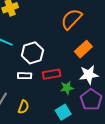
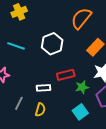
white hexagon: (32, 53) -> (52, 44), moved
white rectangle: (25, 76) -> (44, 88), moved

